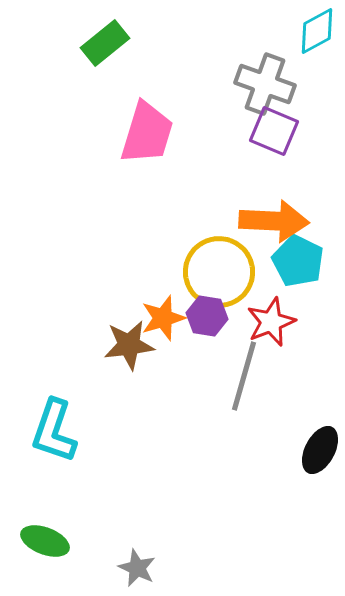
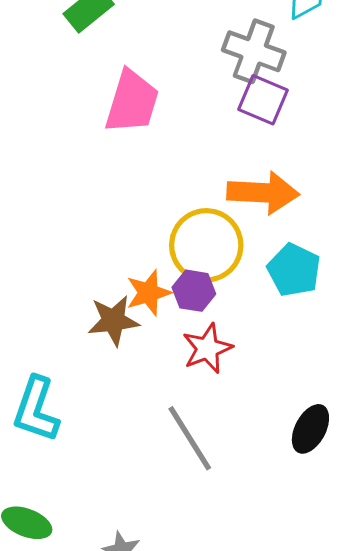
cyan pentagon: (298, 261) -> (294, 270), moved
red star: (271, 322) -> (207, 348), moved
gray line: (244, 376) -> (190, 438), moved, turned -48

